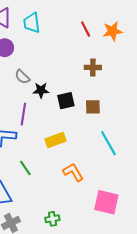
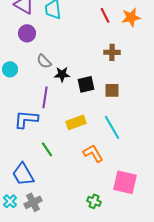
cyan line: (108, 143) -> (112, 127), moved
green cross: (52, 219) -> (94, 201), moved, turned 32

